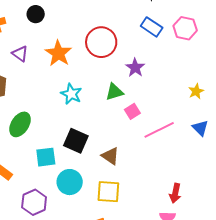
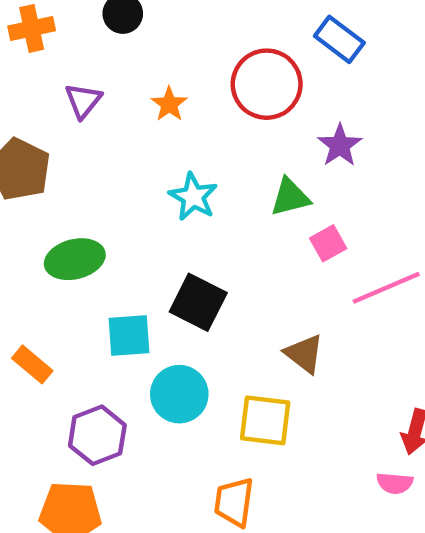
blue rectangle: (152, 27) -> (339, 39), moved
orange star: (58, 53) -> (169, 104), size x0.6
purple triangle: (20, 54) -> (83, 101), turned 30
green ellipse: (20, 124) -> (75, 259), turned 40
brown triangle: (110, 156) -> (304, 354), moved

